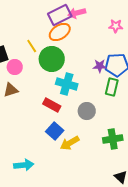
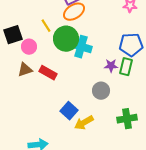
purple star: (100, 66) -> (111, 66), moved
cyan cross: (67, 84) -> (81, 47), moved
red rectangle: (52, 105) -> (48, 73), moved

